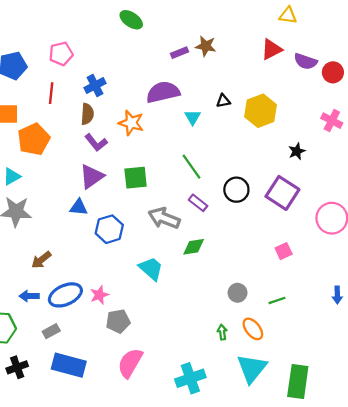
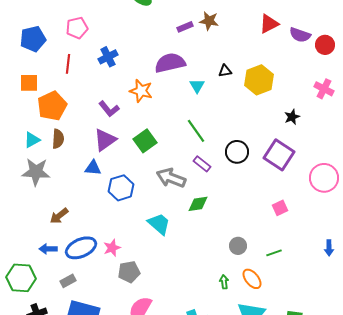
brown semicircle: (87, 114) -> (58, 139), moved
green square: (136, 178) -> (145, 141), turned -30

